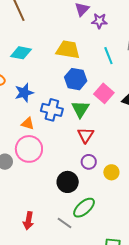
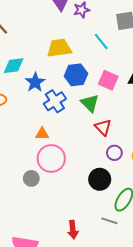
blue star: (24, 93) -> (35, 82), moved
blue cross: (52, 110) -> (55, 101), moved, turned -30

